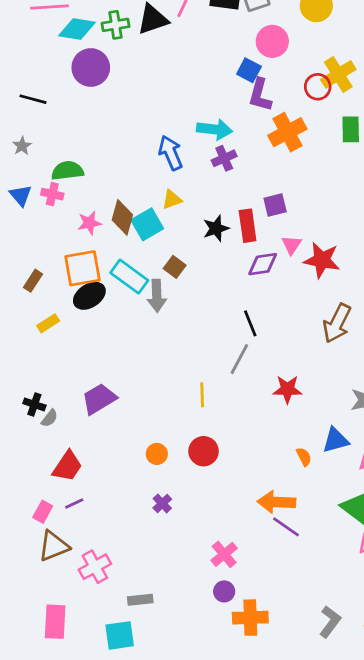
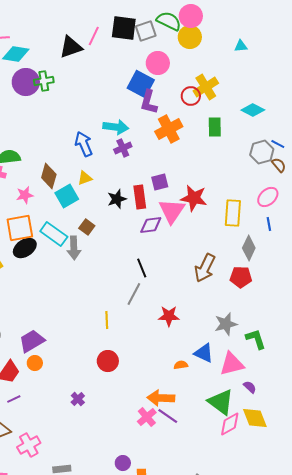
green cross: (116, 25) -> (44, 81), moved
blue square: (249, 70) -> (141, 84), size x1.5
brown diamond: (122, 217) -> (49, 176), moved
pink triangle: (292, 245) -> (172, 211), size x1.8
red star: (322, 260) -> (194, 198), moved
purple trapezoid: (99, 399) -> (32, 341), moved
blue triangle: (336, 440) -> (204, 353), turned 40
orange circle: (157, 454) -> (35, 363), moved
orange semicircle: (304, 457) -> (181, 365), turned -72
pink cross: (224, 554) -> (147, 417), moved

